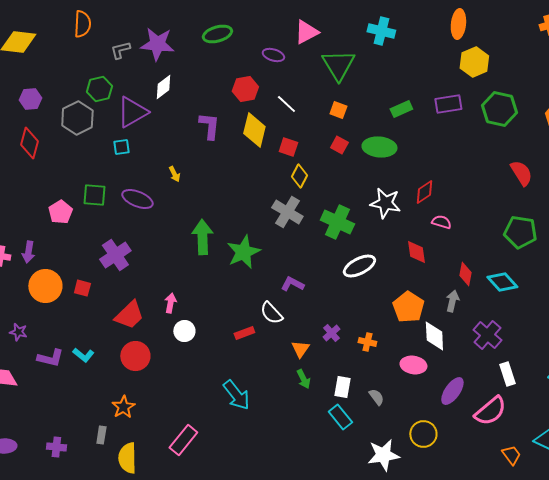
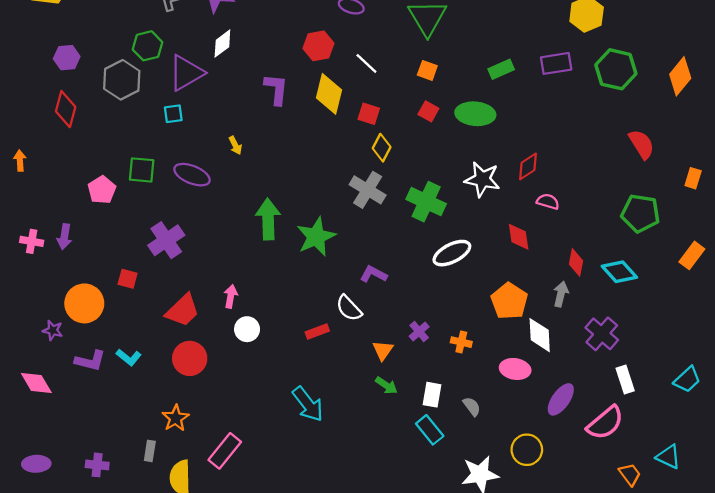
orange circle: (45, 286) -> (84, 303), moved
green arrow: (303, 379) -> (386, 385), turned -30
pink rectangle: (183, 440) -> (225, 451), moved

